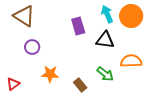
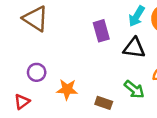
cyan arrow: (107, 14) -> (137, 16), turned -126
purple circle: (32, 47) -> (37, 72), moved
brown rectangle: (80, 85) -> (104, 103), turned -32

